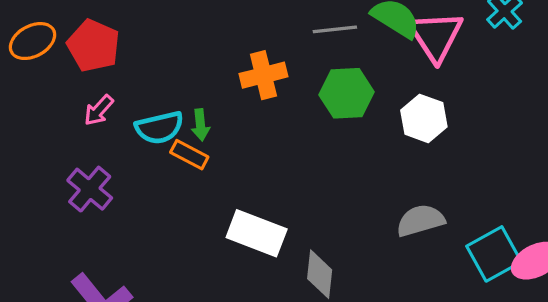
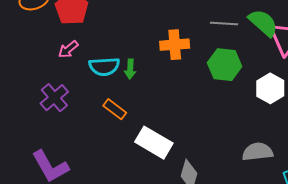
orange rectangle: (189, 155) -> (115, 109), moved

